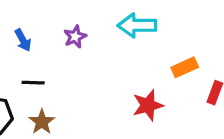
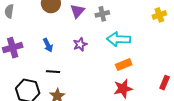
orange rectangle: (185, 67) -> (124, 65), moved

